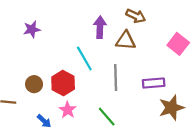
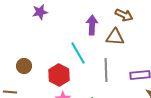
purple star: (32, 29) -> (40, 12), moved
brown circle: (34, 84) -> (24, 66), moved

